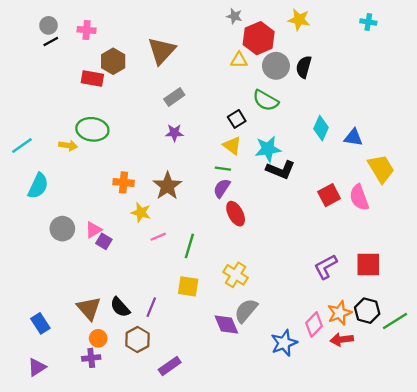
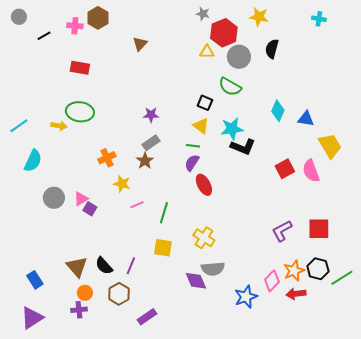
gray circle: (48, 25) -> (19, 17), moved
brown triangle: (162, 51) -> (140, 44), size x0.6
brown hexagon: (113, 61) -> (98, 18), moved
black semicircle: (304, 67) -> (272, 49), moved
gray rectangle: (174, 97) -> (151, 143), moved
black square: (237, 119) -> (205, 103), turned -35
orange cross: (124, 182) -> (107, 158), turned -30
brown star: (167, 186) -> (145, 161), size x0.7
gray semicircle: (246, 311) -> (213, 269), turned -135
purple triangle: (37, 367) -> (32, 318), size x1.4

